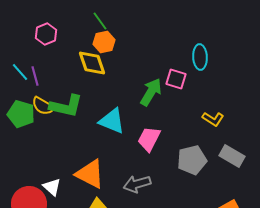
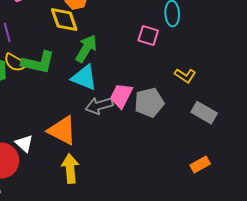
green arrow: (151, 92) -> (86, 49), moved
gray pentagon: (192, 160) -> (149, 103), moved
gray arrow: (137, 184) -> (99, 106), moved

